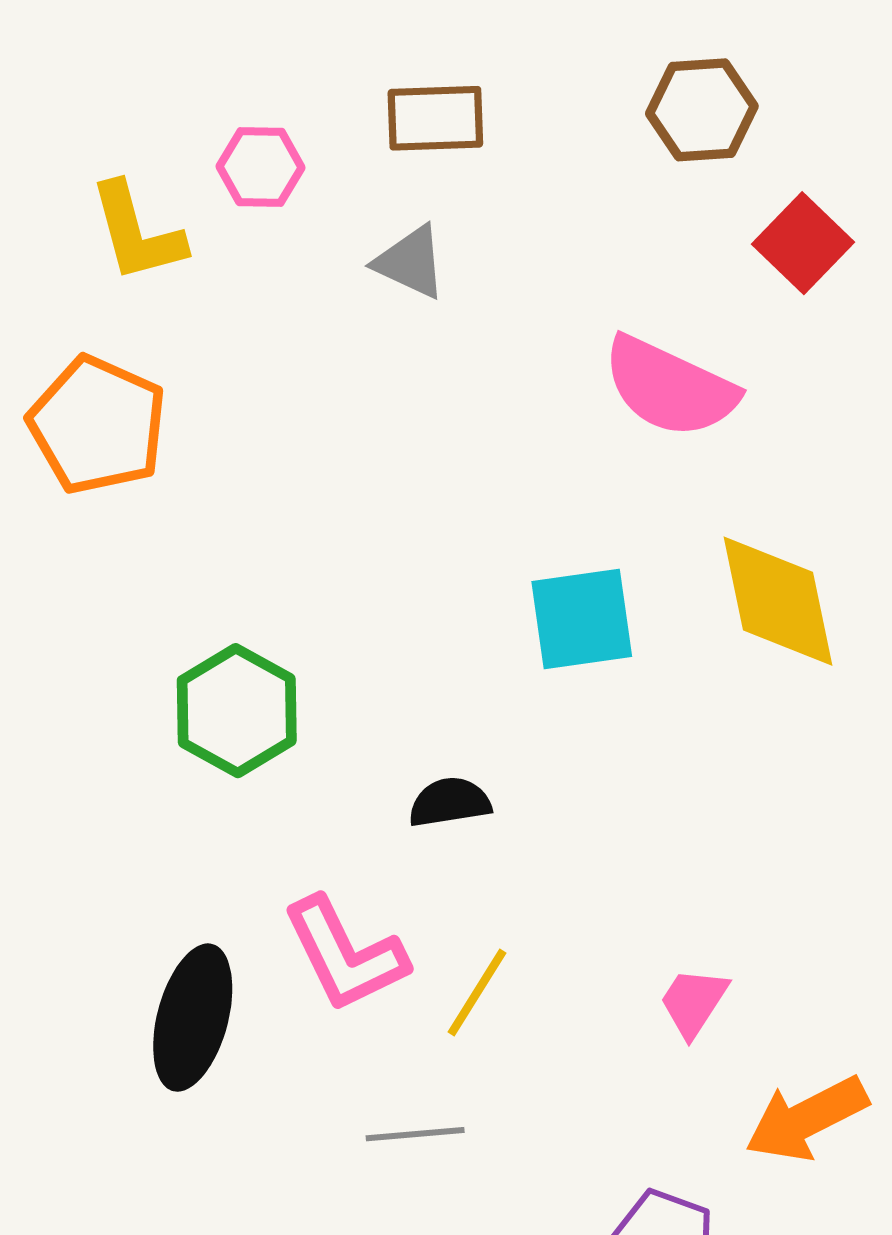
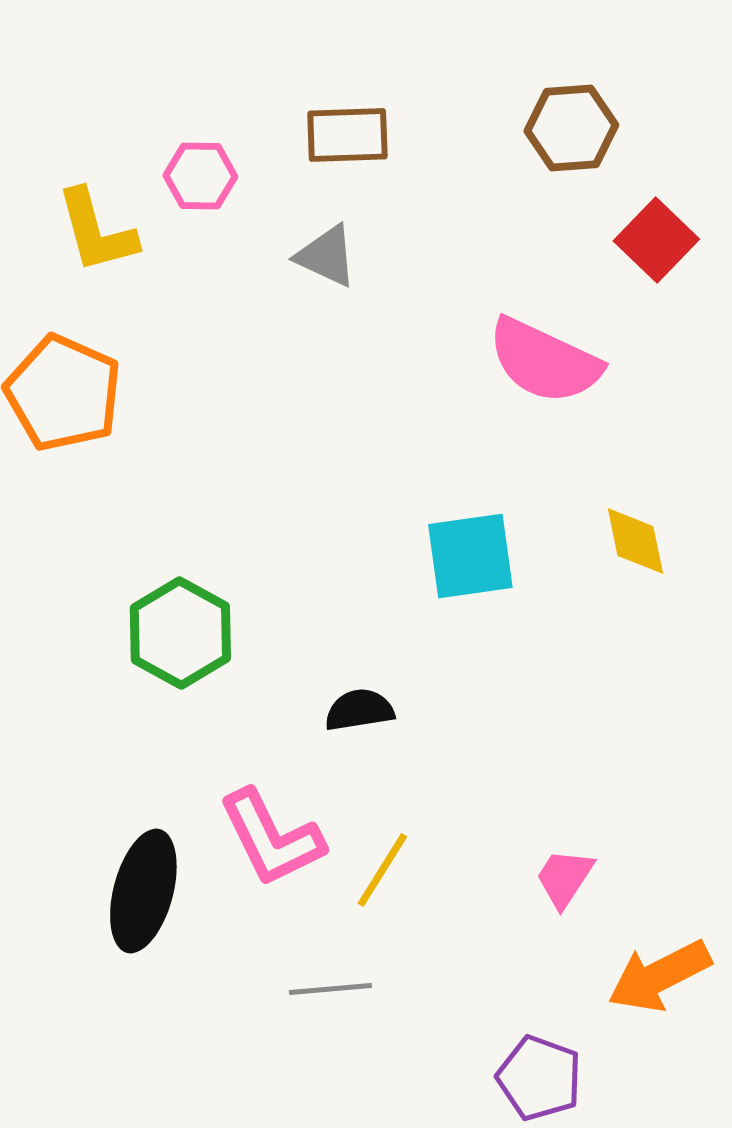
yellow diamond: (778, 601) -> (635, 541), size x0.6

